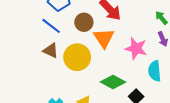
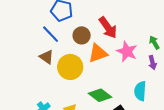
orange triangle: (104, 38) -> (98, 53), turned 35
pink star: (136, 48) -> (127, 51), moved

